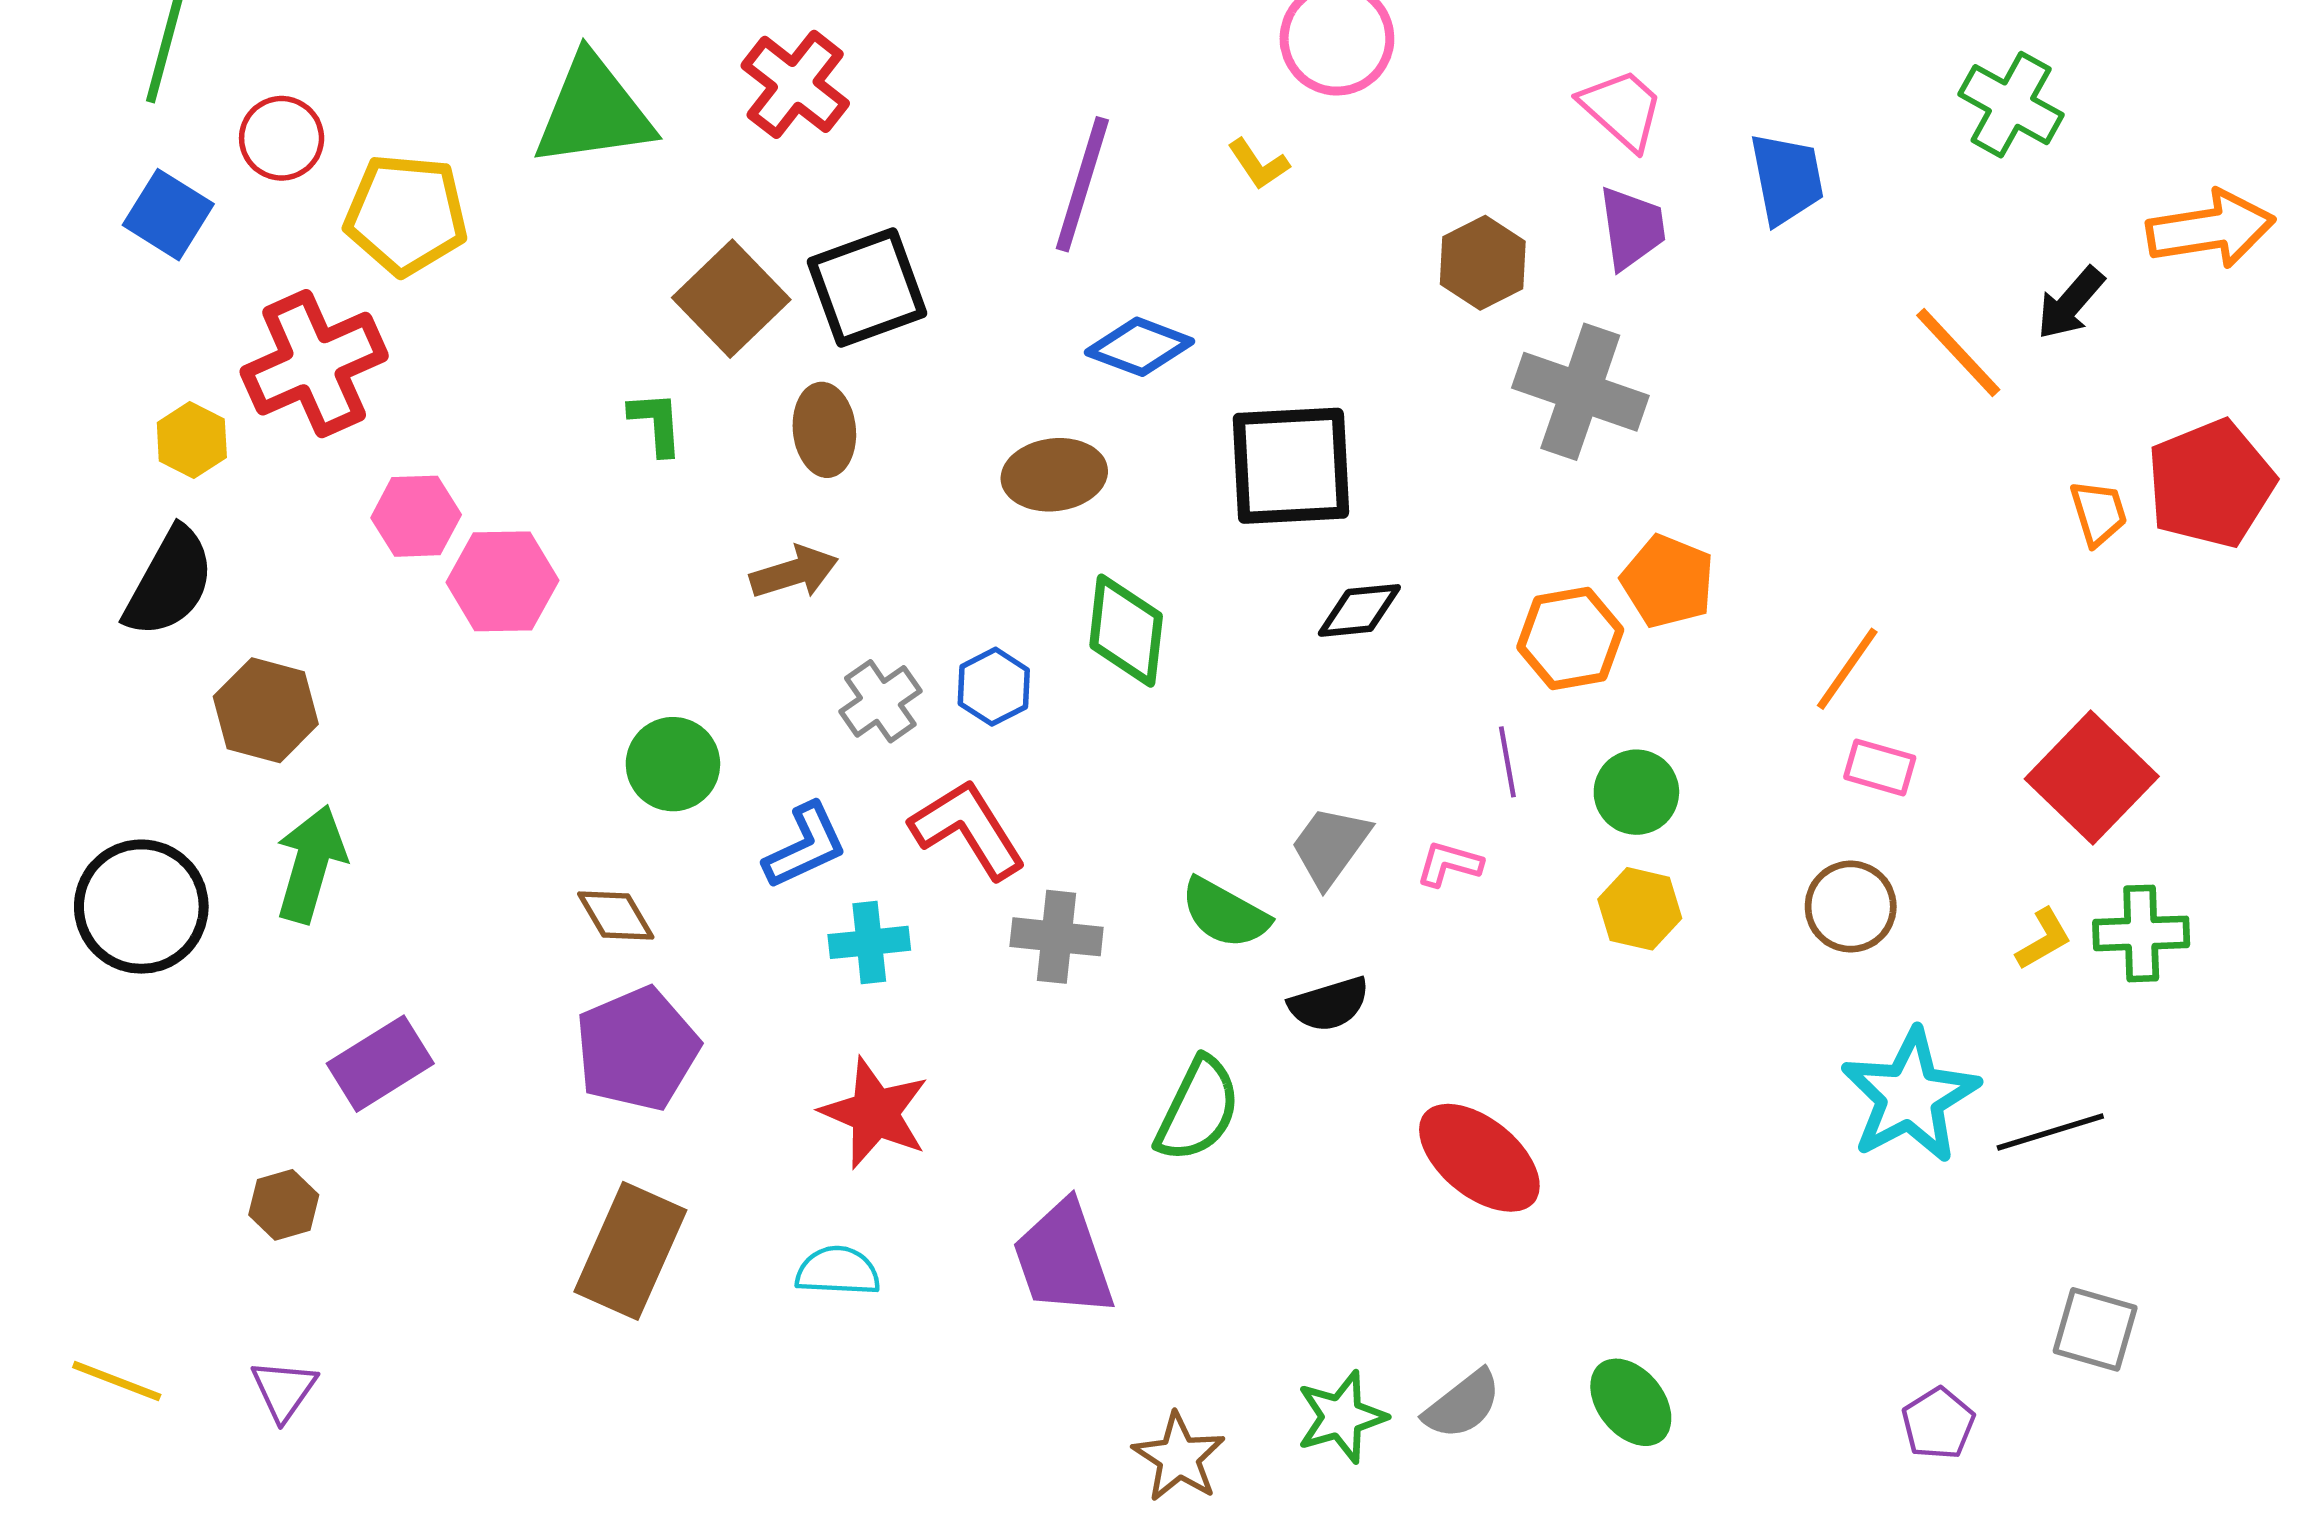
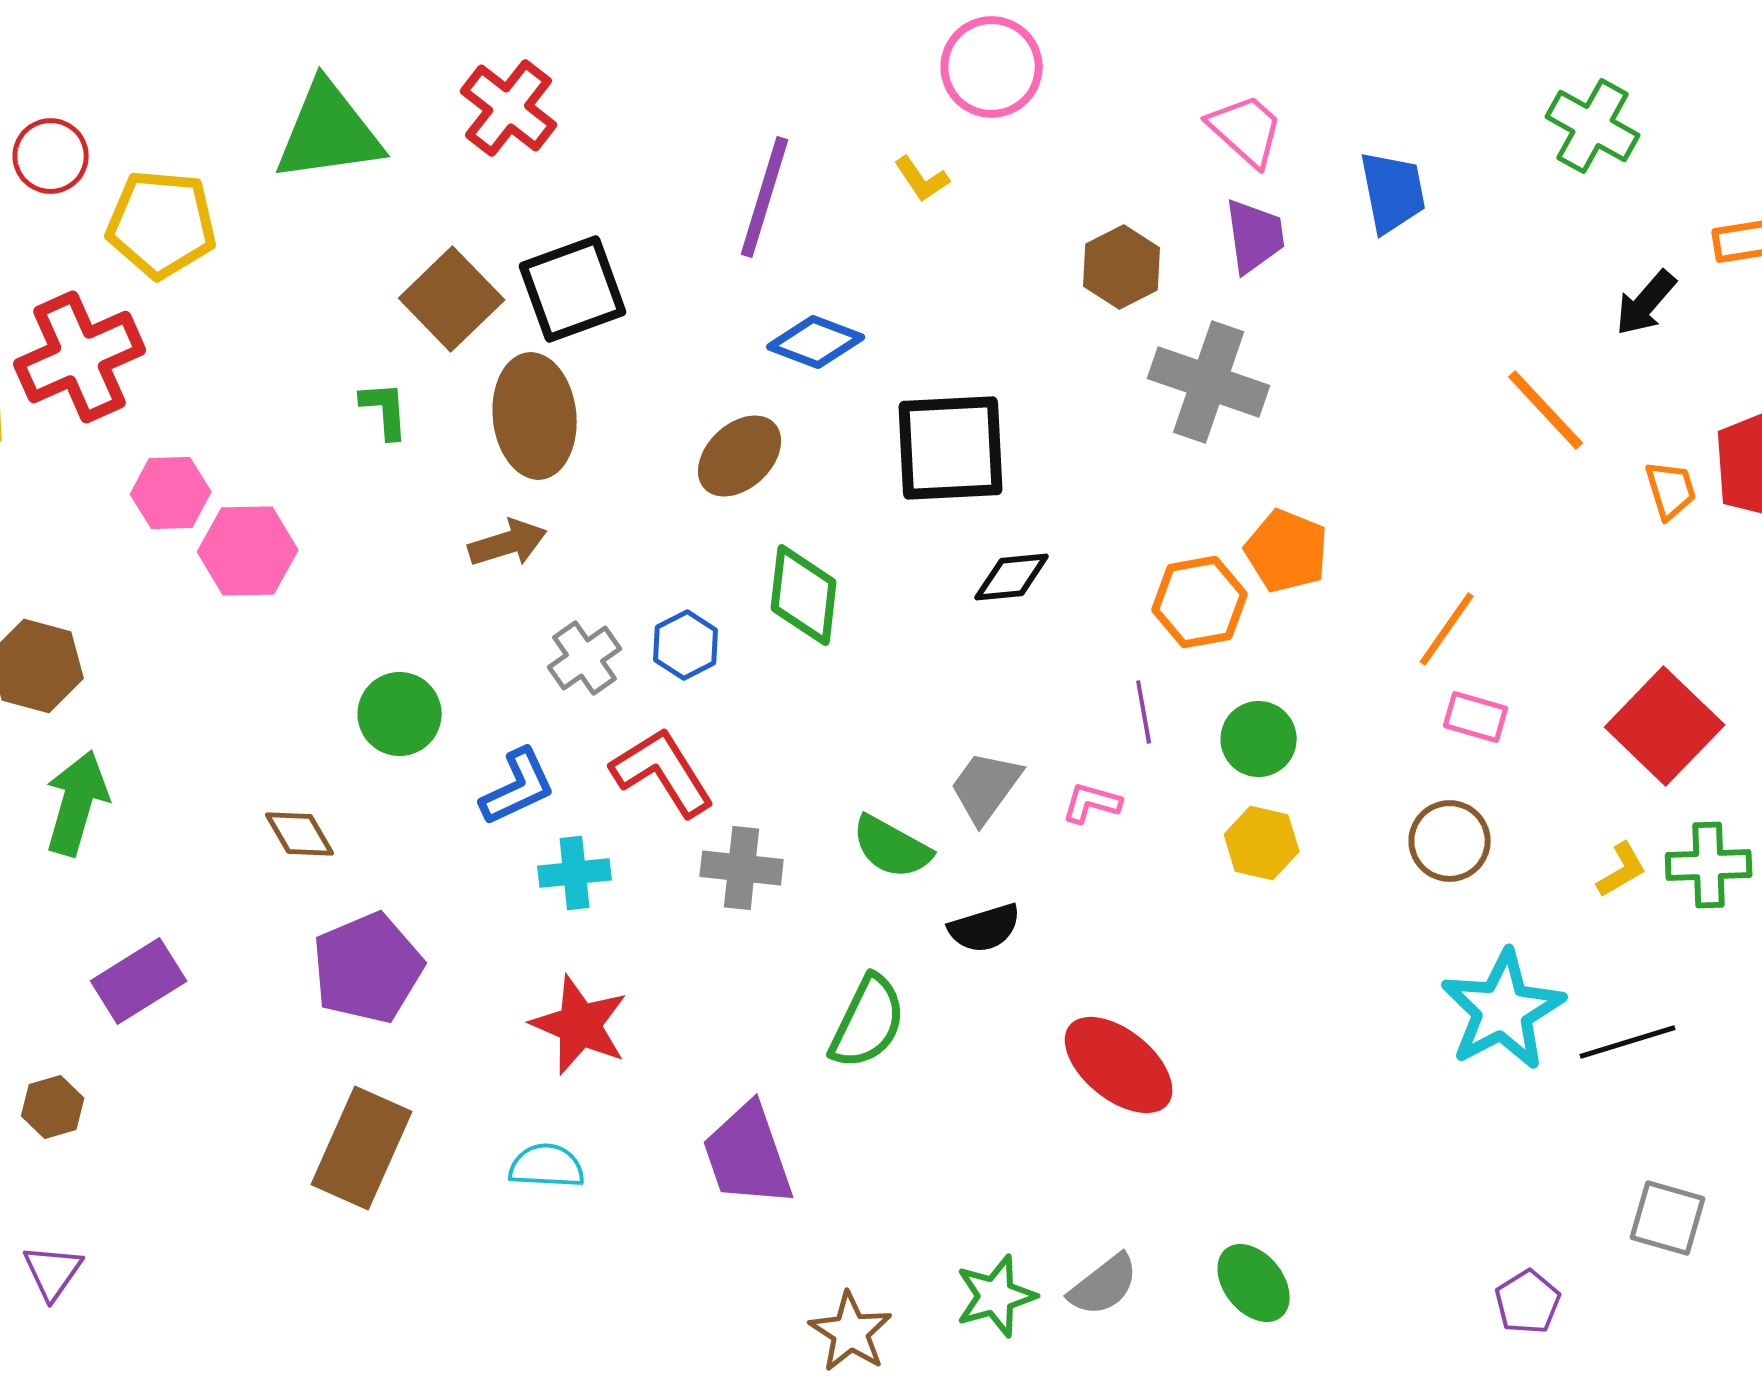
orange line: (1958, 352) -> (1546, 410), moved
brown ellipse: (824, 430) -> (535, 416), size x1.5
brown ellipse: (1054, 475) -> (740, 456), turned -36
brown diamond: (616, 916) -> (300, 834), moved

